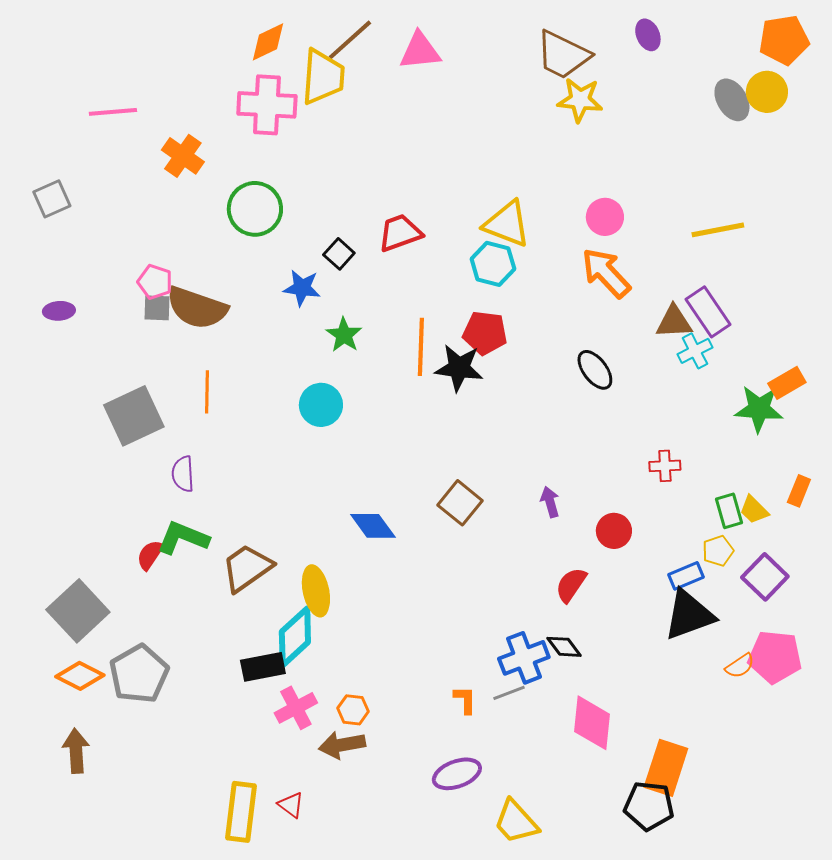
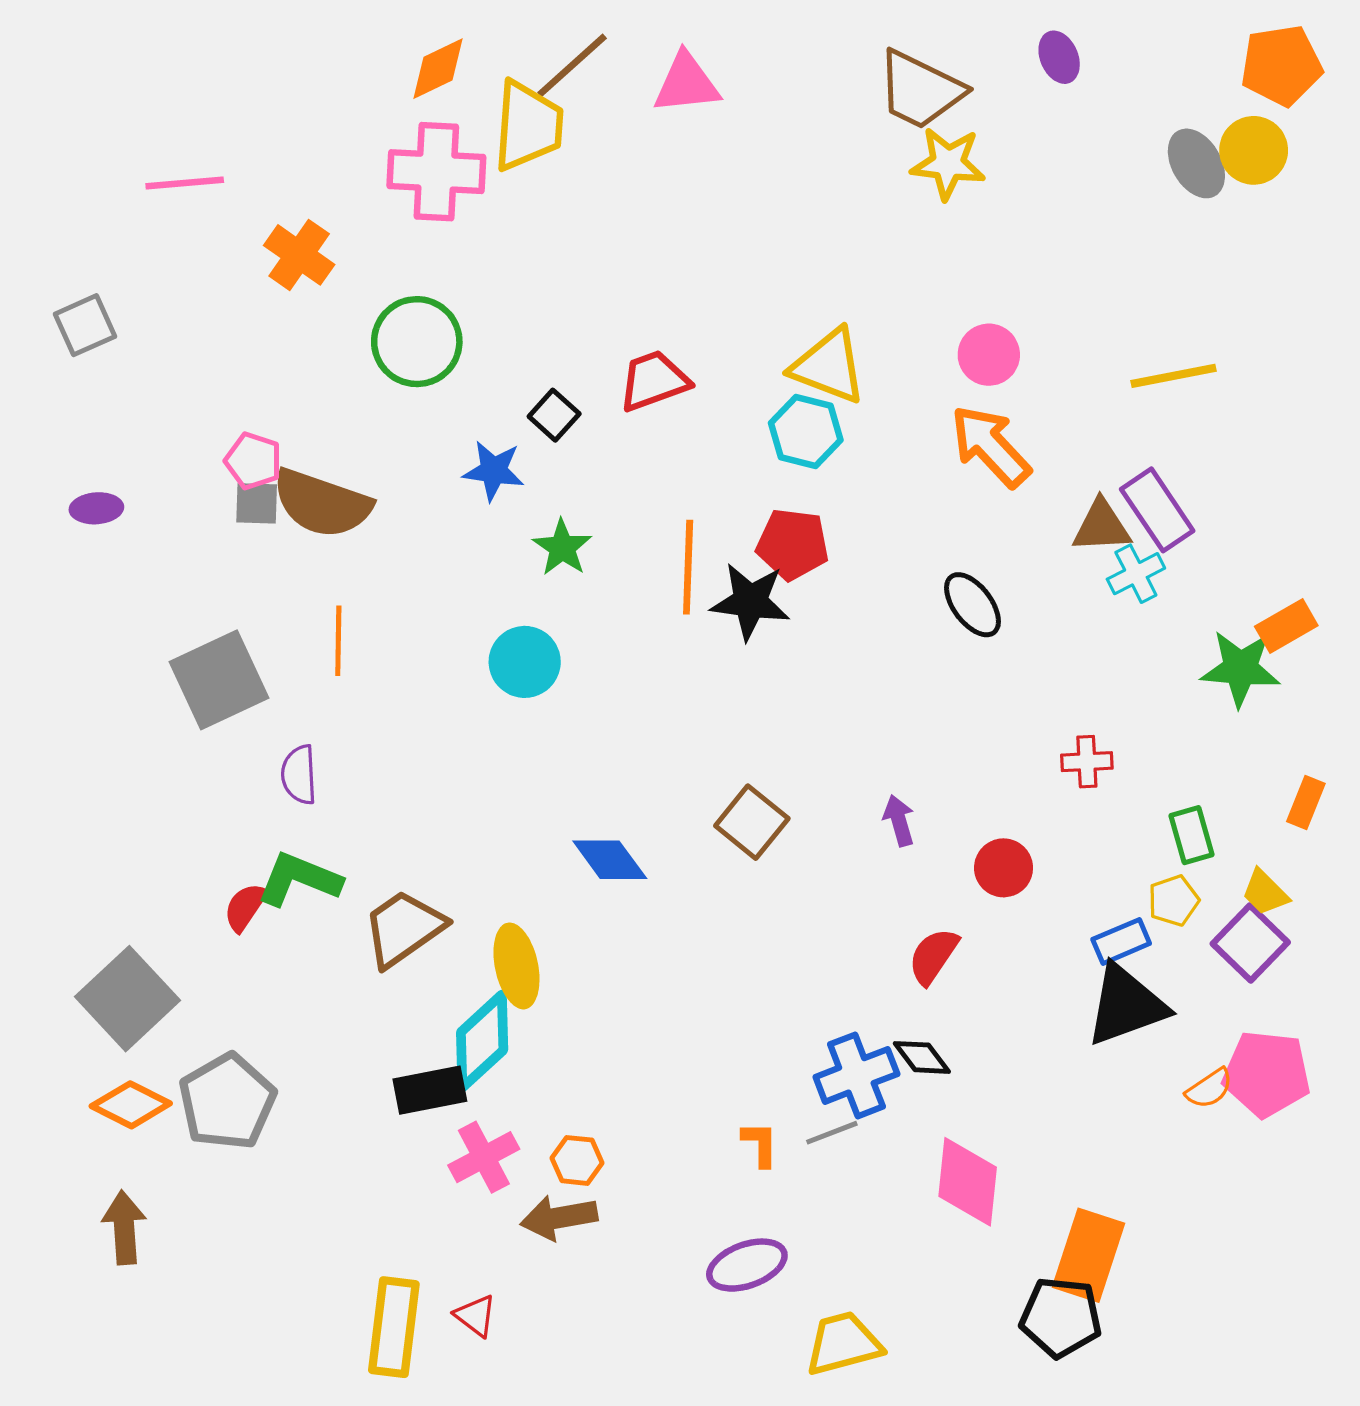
yellow trapezoid: (754, 510) -> (1265, 892), moved
yellow trapezoid: (516, 822) -> (843, 1343), turned 117

